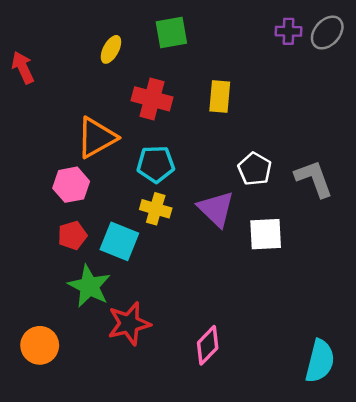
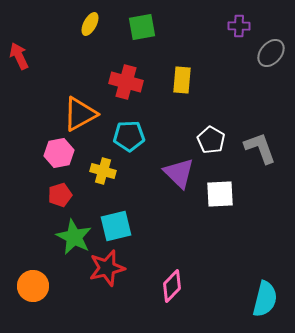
gray ellipse: (327, 32) -> (271, 53), moved
yellow ellipse: (111, 49) -> (90, 24), moved
yellow cross: (156, 209) -> (103, 171), moved
cyan square: (119, 241) -> (116, 226), moved, turned -36

